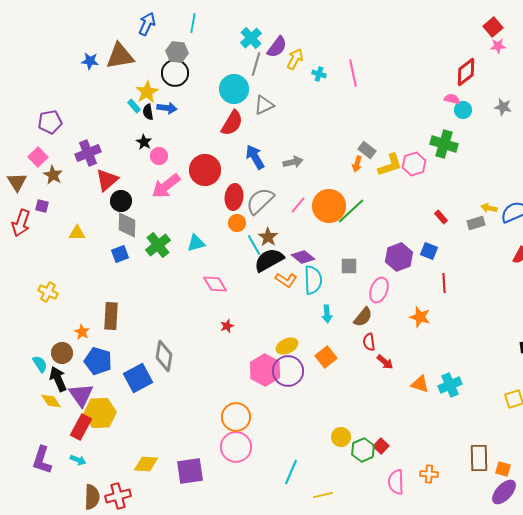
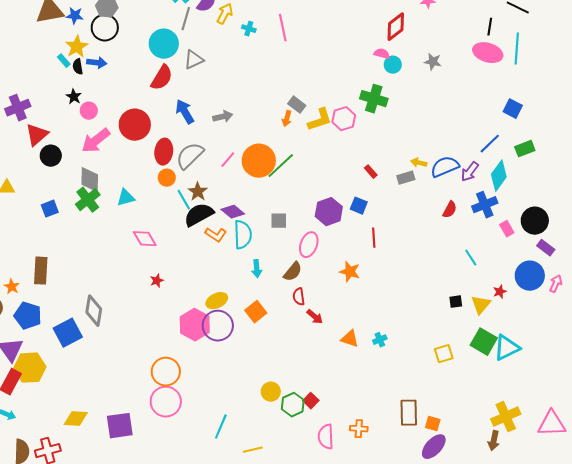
blue star: (90, 61) -> (75, 16), moved
gray diamond: (127, 225) -> (90, 180), moved
cyan cross: (450, 385) -> (380, 340), size x0.6

